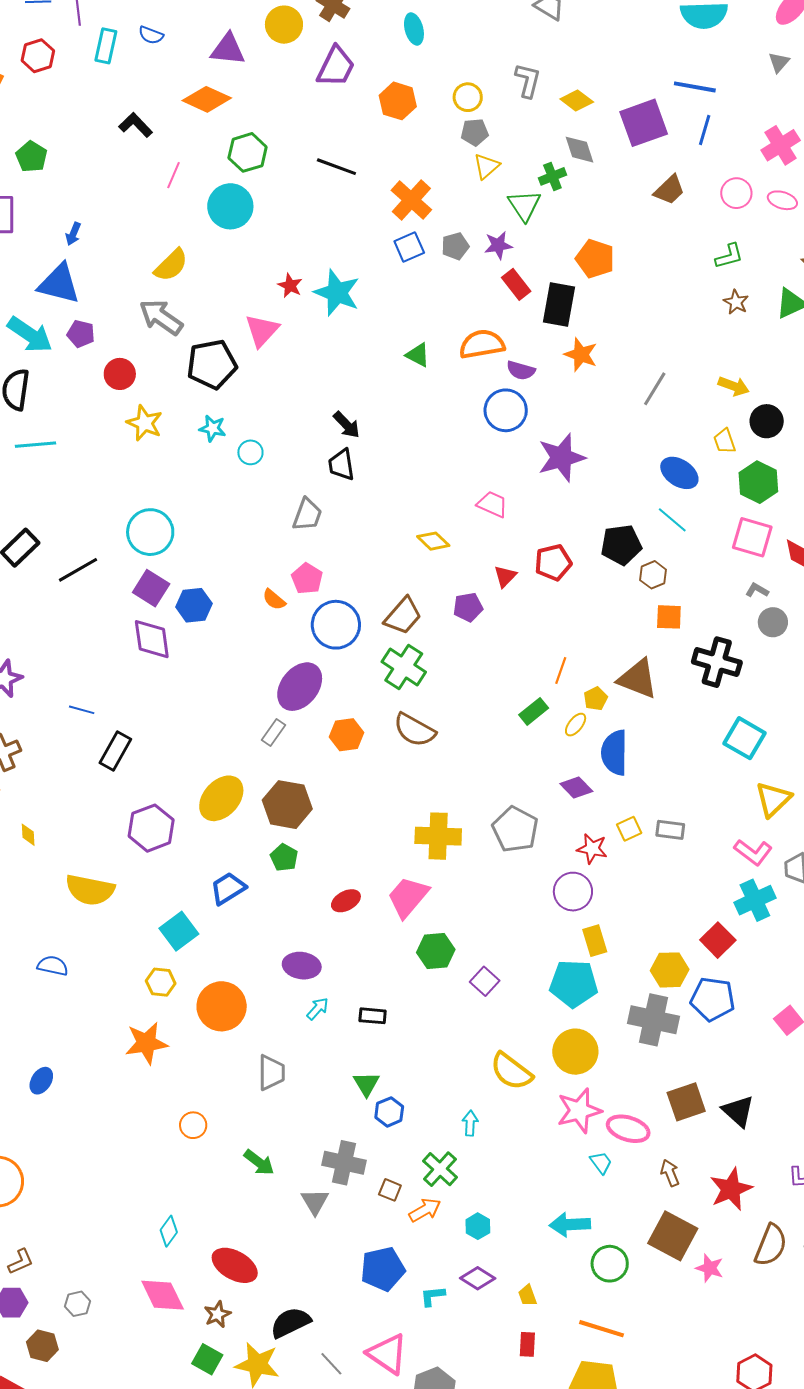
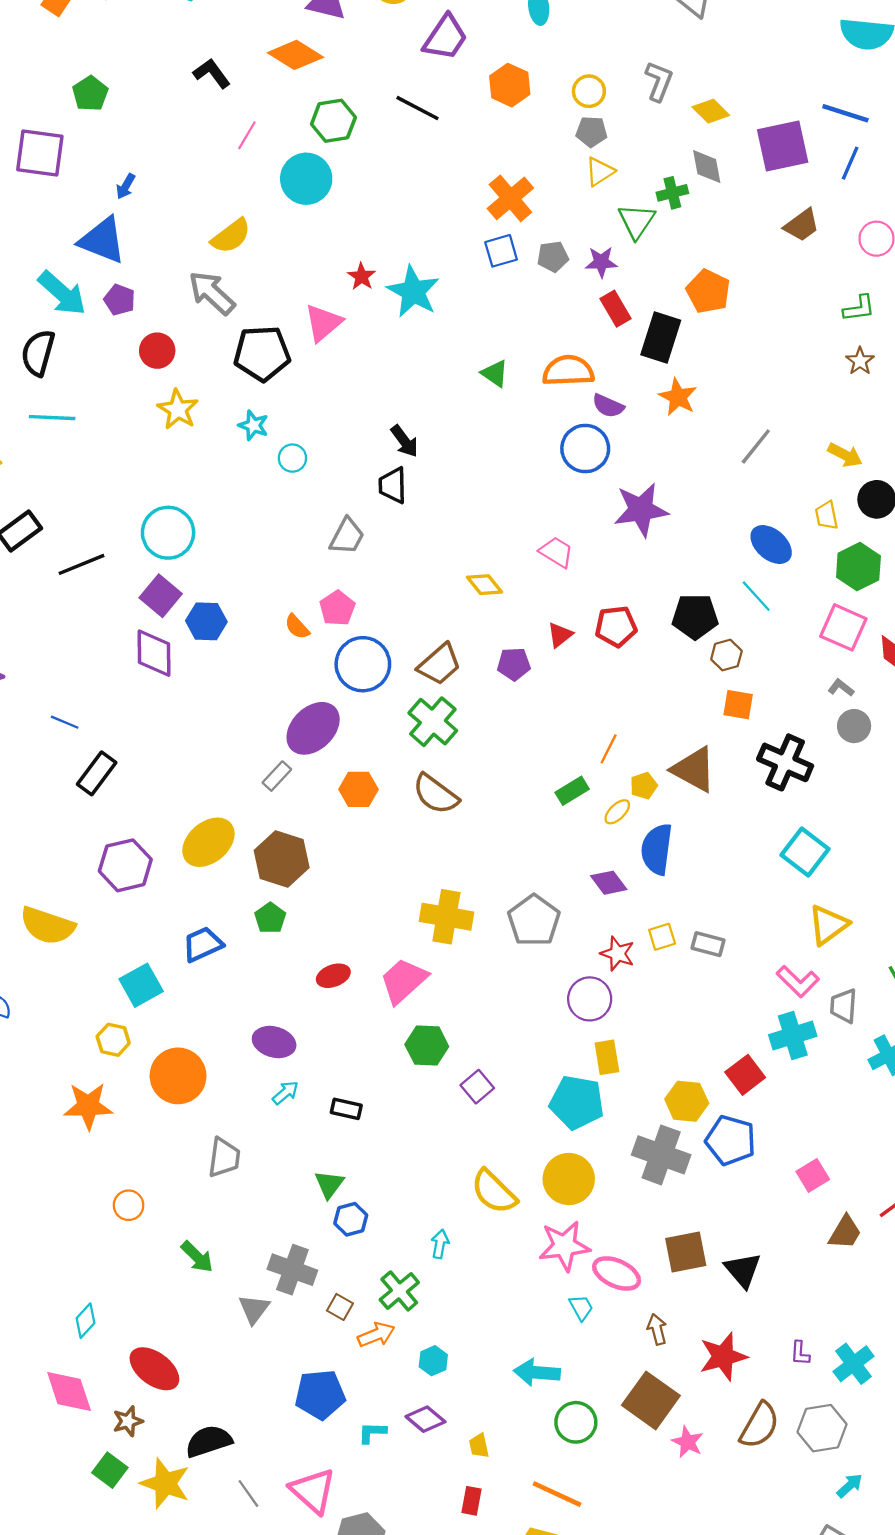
black line: (336, 167) -> (417, 108), moved

